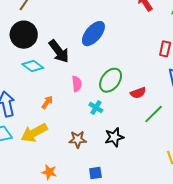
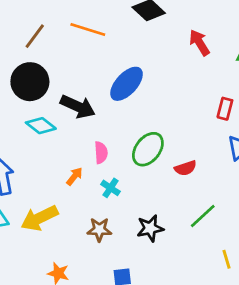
black arrow: (59, 51) -> (78, 107), turned -30
orange arrow: (47, 102) -> (75, 176), moved
cyan cross: (96, 108) -> (110, 188), moved
green line: (154, 114) -> (203, 216), moved

